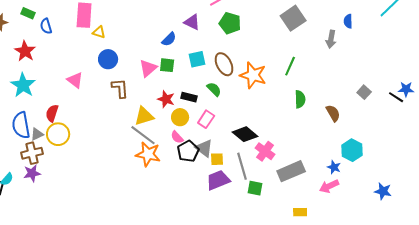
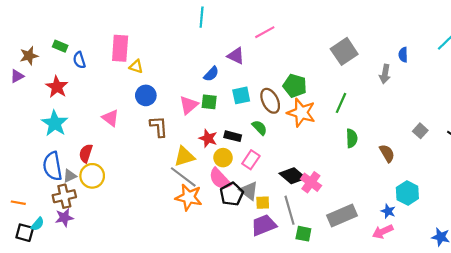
green pentagon: (230, 23) -> (295, 86), moved
pink semicircle: (177, 137) -> (220, 179), size x1.6
pink cross: (265, 151) -> (311, 182), moved

